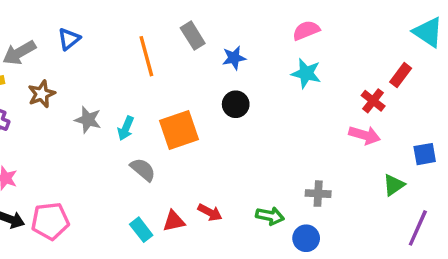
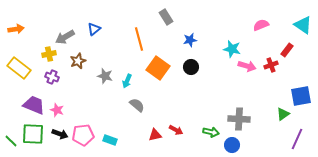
pink semicircle: (306, 30) -> (261, 25), moved
gray rectangle: (193, 36) -> (166, 17), moved
red cross: (373, 101) -> (271, 65), turned 32
orange square: (179, 130) -> (158, 68), moved, turned -35
pink arrow: (365, 135) -> (247, 66), moved
blue square: (425, 154) -> (301, 96), size x1.5
gray cross: (318, 194) -> (239, 119), size x1.5
cyan rectangle: (141, 230) -> (110, 140), moved, turned -32

